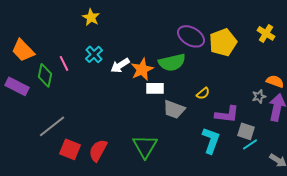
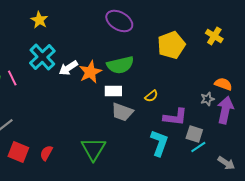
purple ellipse: (191, 36) -> (119, 21), moved
cyan cross: (94, 54) -> (42, 57), size x1.5
pink line: (64, 63) -> (12, 78), moved
white rectangle: (155, 88) -> (113, 91), moved
red semicircle: (98, 150) -> (46, 153), size x0.7

